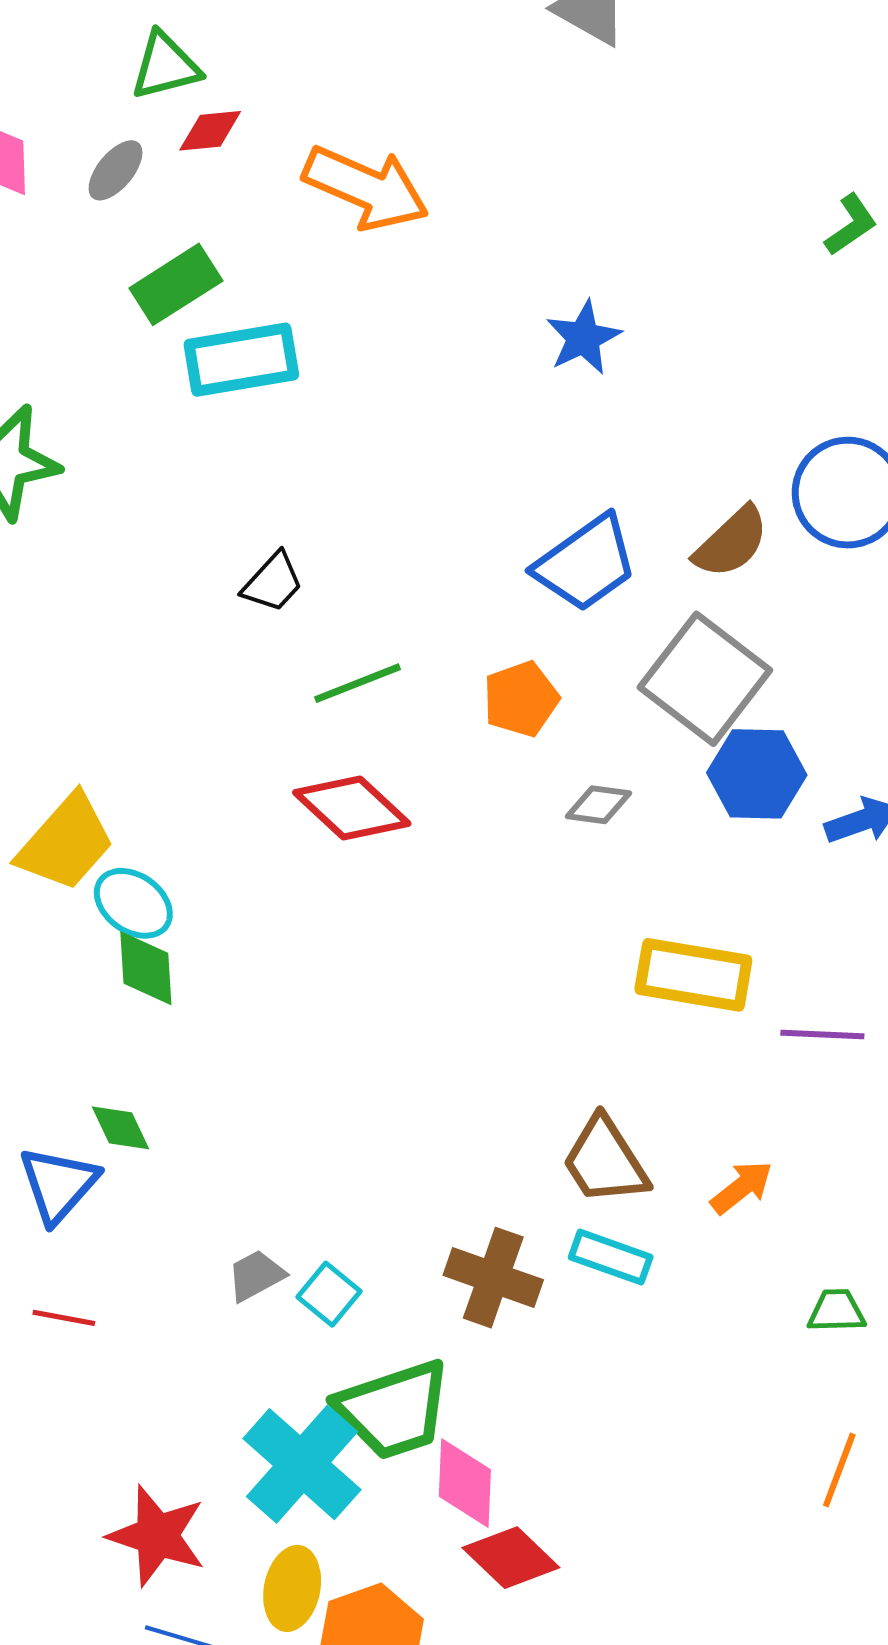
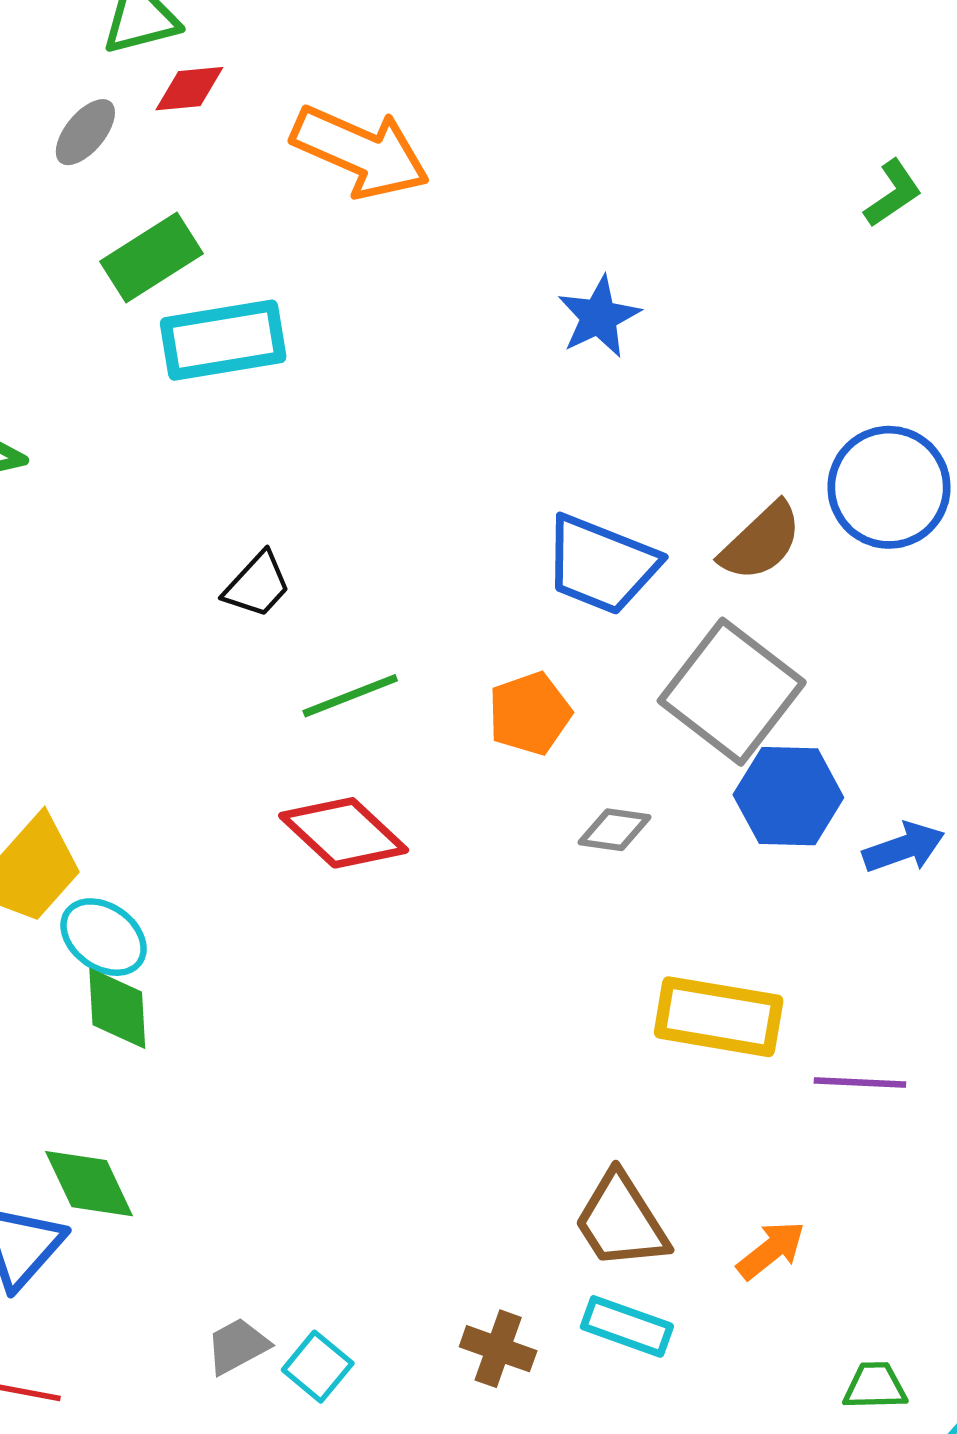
blue trapezoid: (586, 563) -> (601, 565), turned 57
green diamond: (121, 1128) -> (89, 1184), size x1.4
brown cross: (493, 1278) -> (498, 1349), size x0.7

